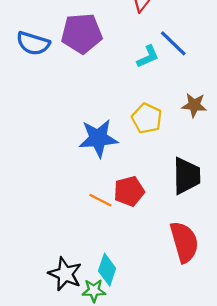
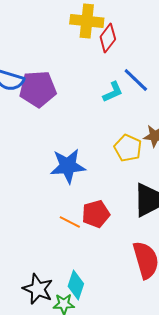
purple pentagon: (82, 33) -> (38, 89), moved
yellow pentagon: (147, 118) -> (128, 148), moved

